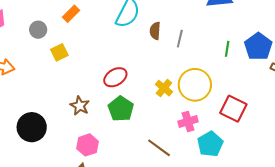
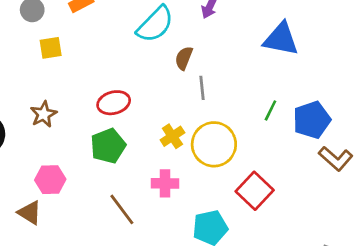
gray line: (180, 39) -> (202, 88), moved, turned -36
brown star: (80, 106) -> (44, 114), moved
pink cross: (188, 121) -> (165, 183), moved
brown line: (159, 148) -> (122, 209), moved

